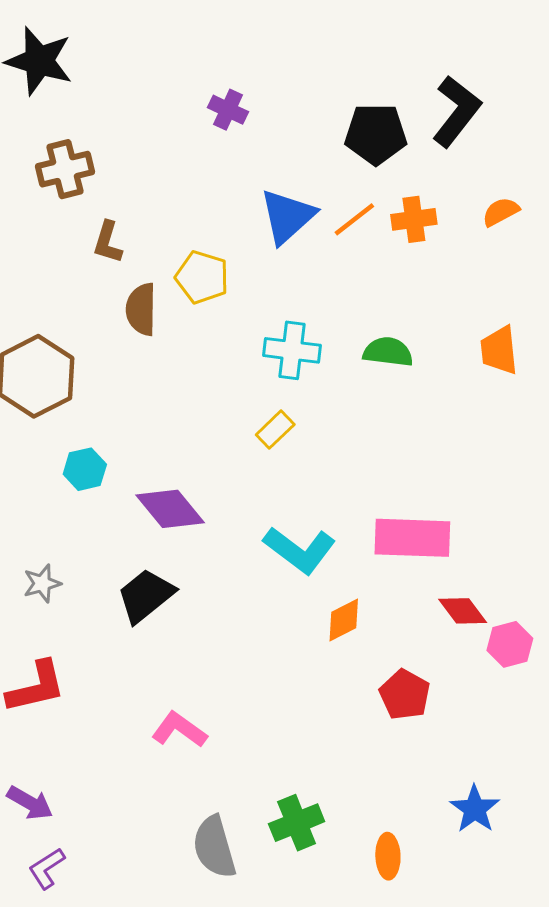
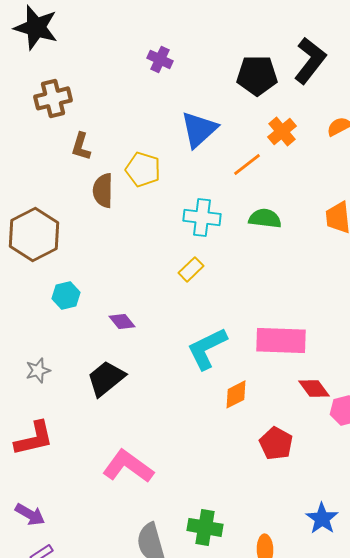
orange line: (354, 219) -> (247, 164), moved
orange cross: (414, 219) -> (282, 131), turned -32
purple diamond: (170, 509) -> (122, 321), size x0.6
cyan L-shape: (300, 550) -> (207, 348), turned 117
pink L-shape: (179, 730) -> (128, 466), size x1.4
green cross: (297, 823) -> (205, 527), turned 32

